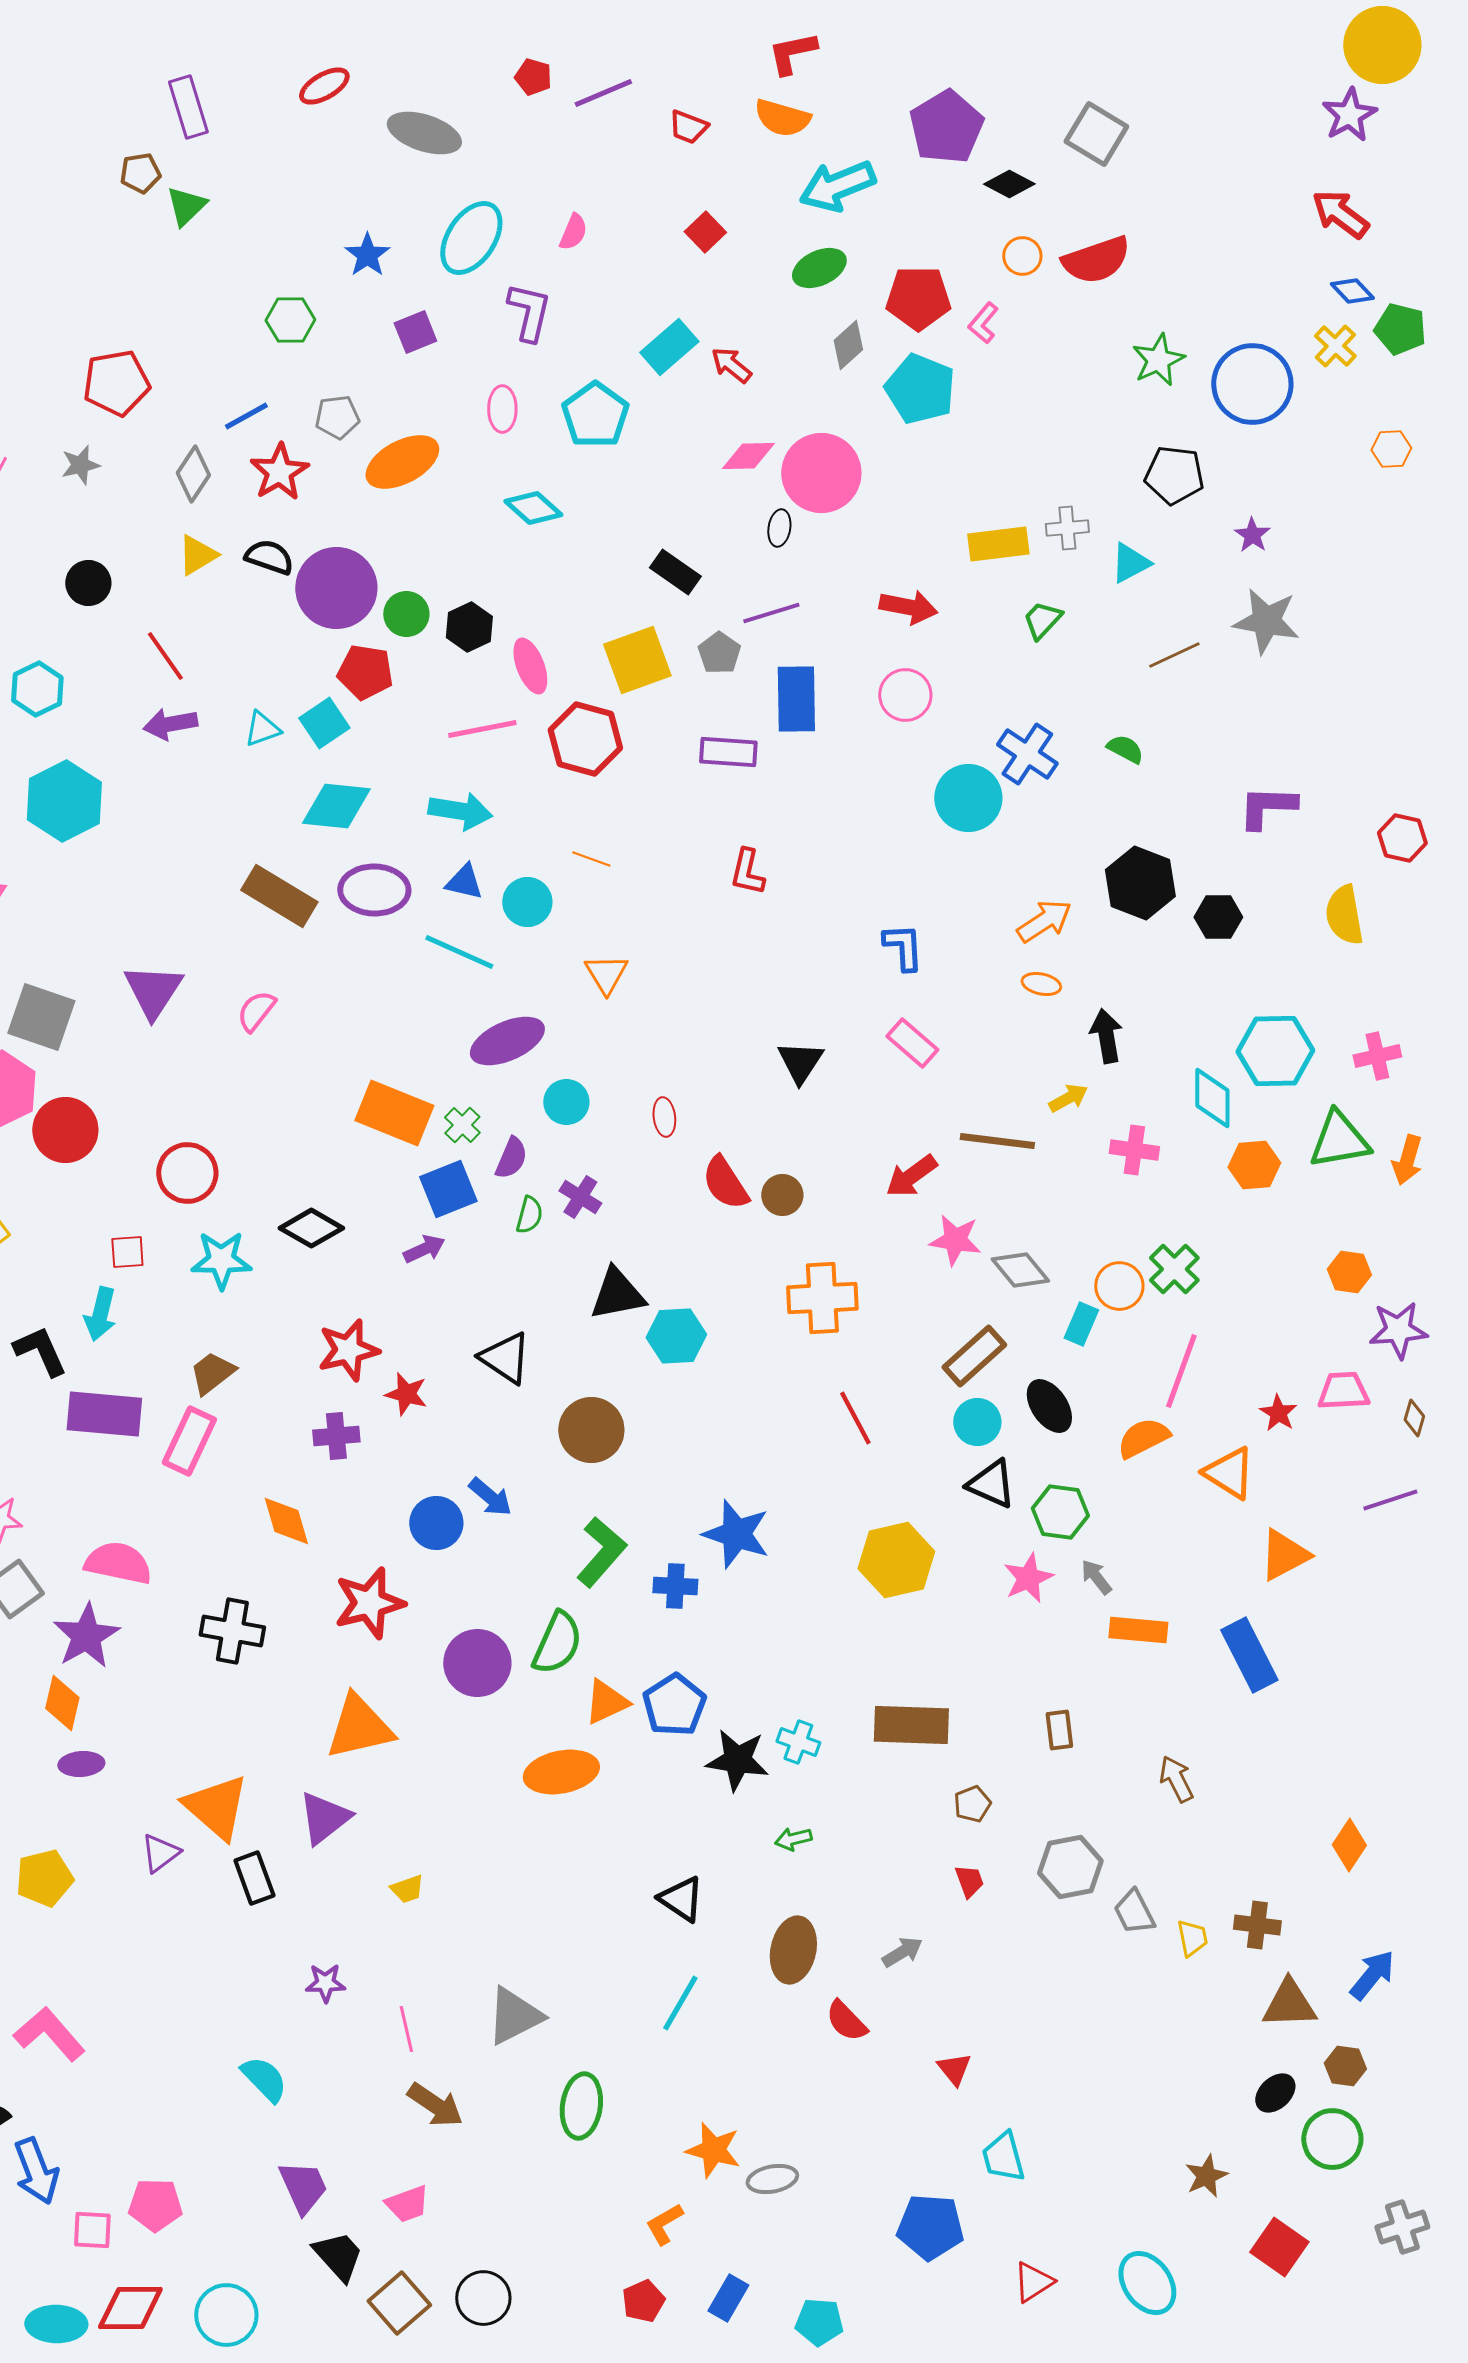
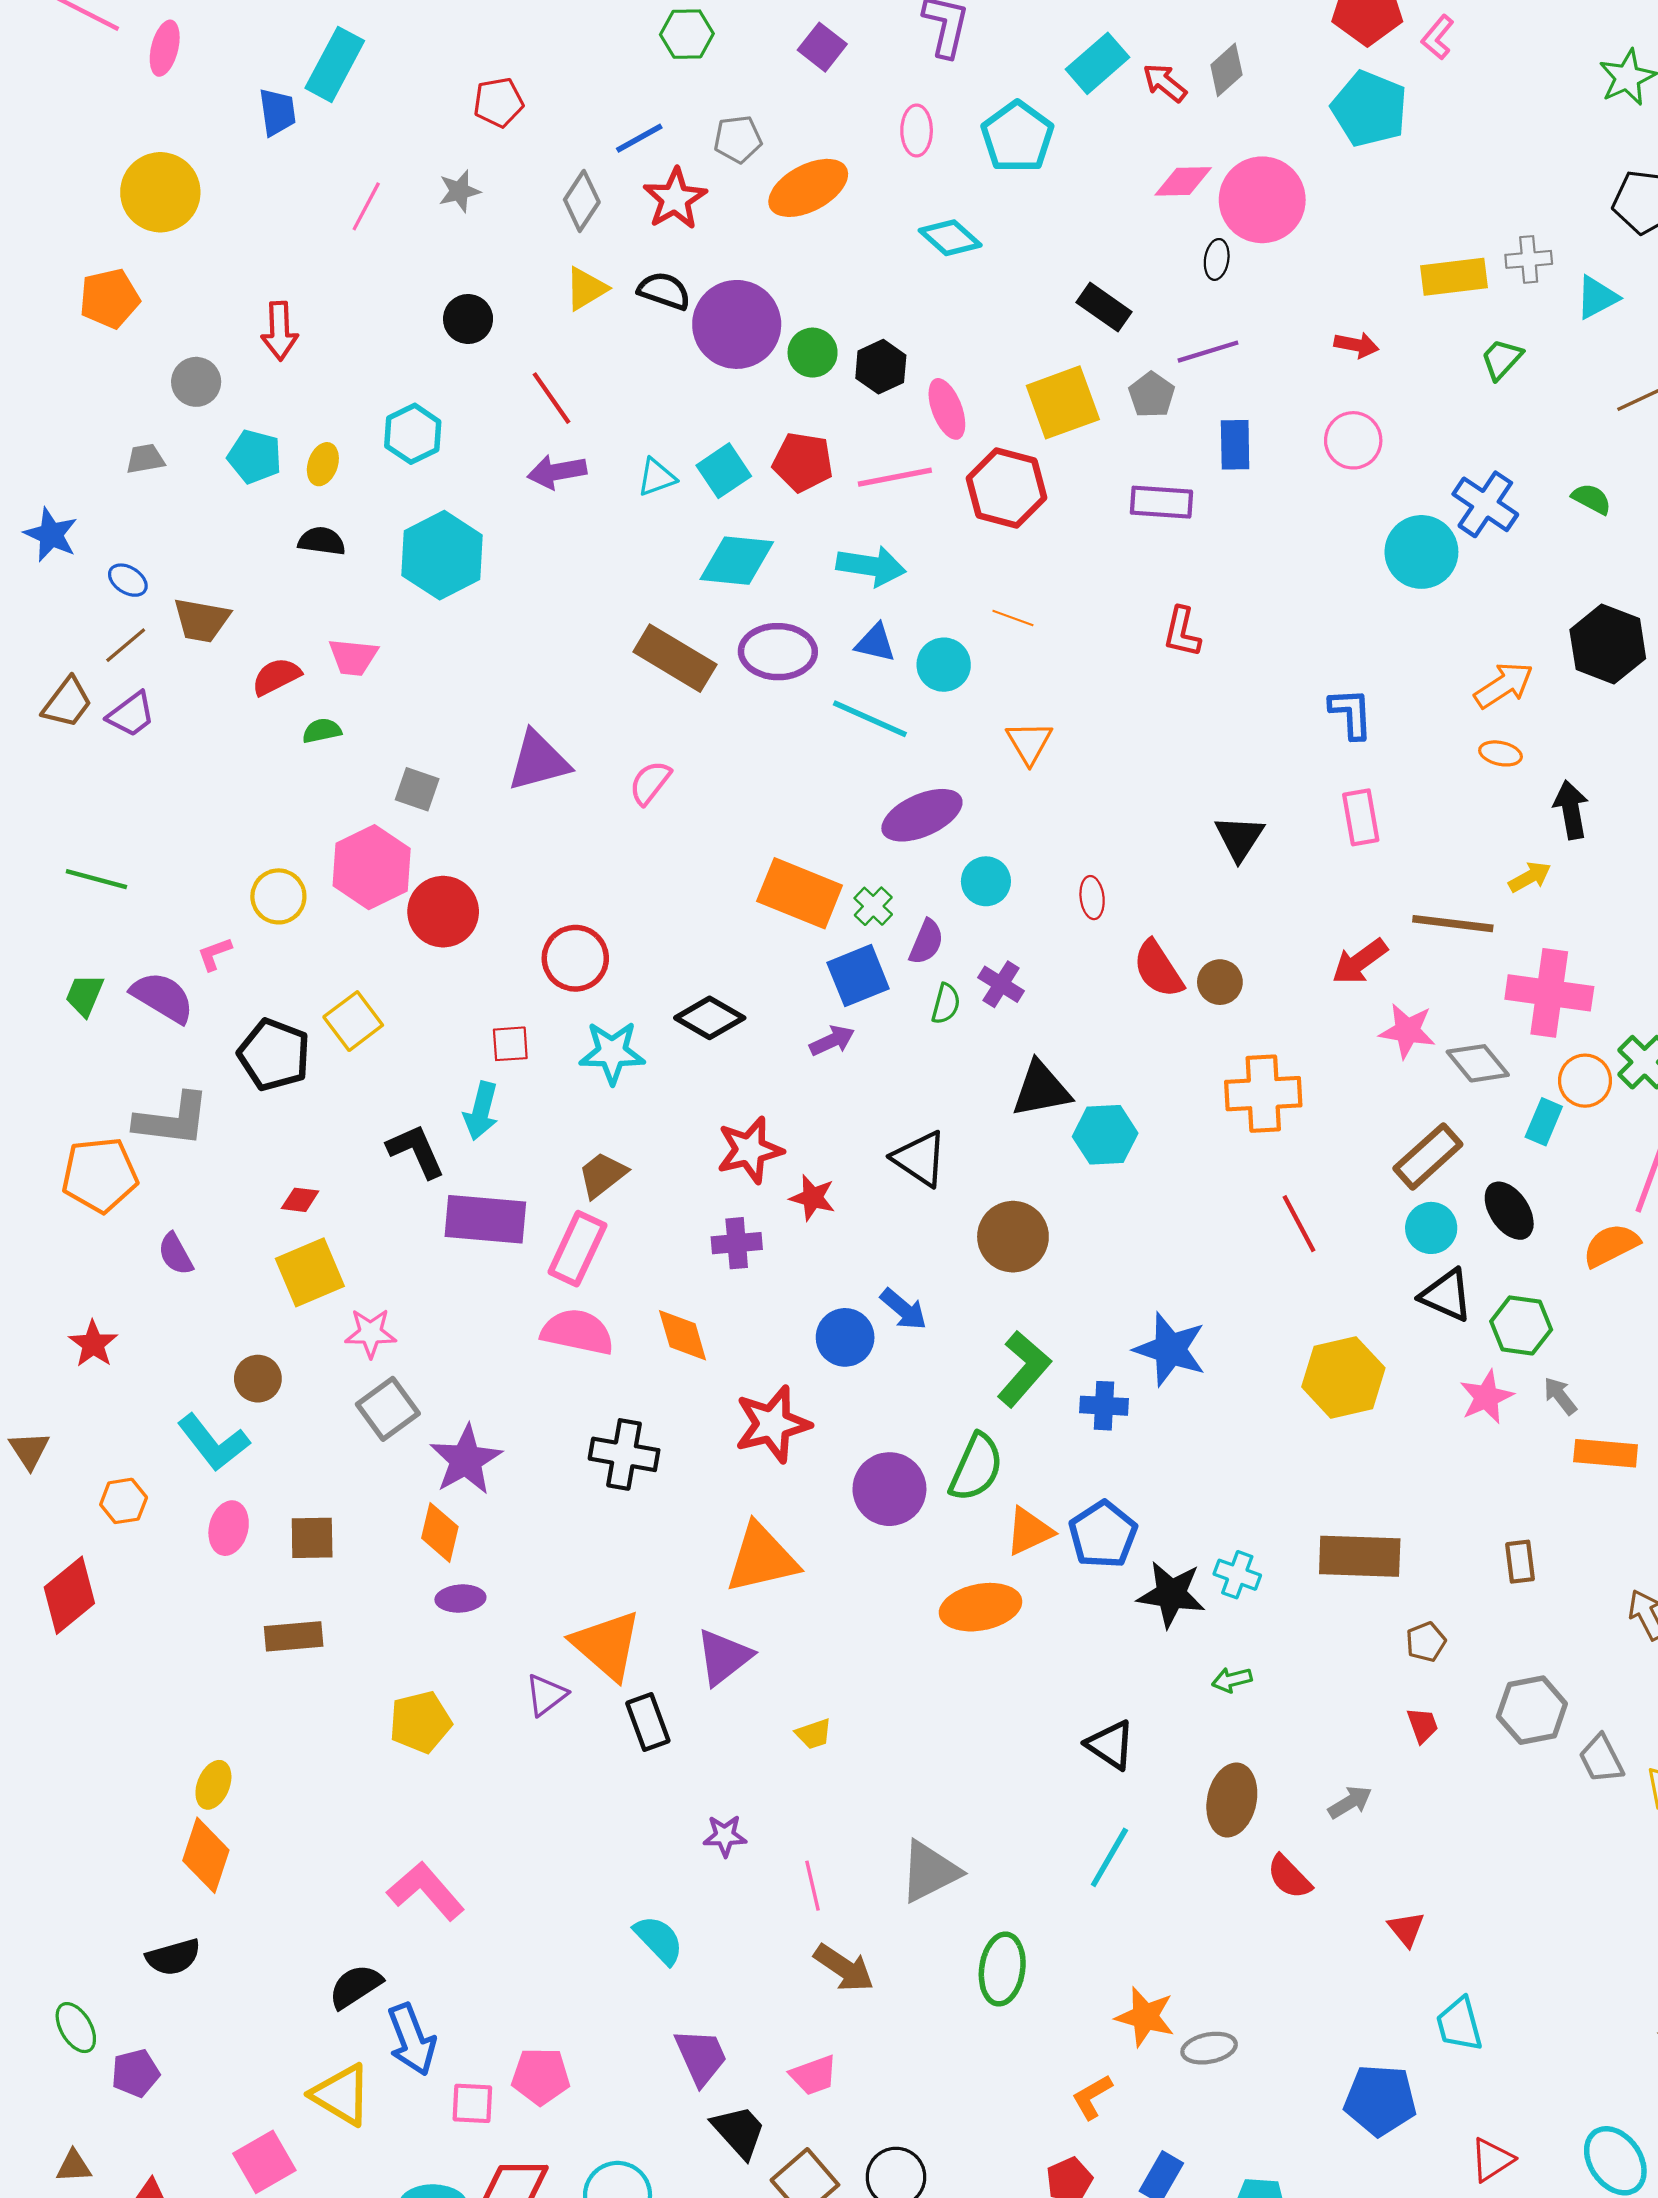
purple square: (415, 332) -> (822, 47), turned -30
gray diamond: (848, 345) -> (1226, 70), moved
red pentagon: (116, 383) -> (498, 102), size x0.7
red arrow: (908, 607) -> (1356, 345), size x0.7
red pentagon: (365, 672) -> (803, 462), moved
blue rectangle: (796, 699) -> (1235, 445), size x0.7
purple triangle: (153, 991) -> (538, 761), turned 42
gray square: (41, 1017) -> (417, 789), size x0.6
pink rectangle: (912, 1043) -> (1361, 817), turned 39
pink cross: (1134, 1150) -> (1549, 993), moved, size x1.6
pink semicircle: (118, 1563) -> (577, 1332), moved

